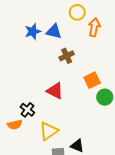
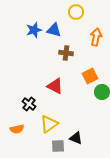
orange arrow: (94, 27) -> (96, 37), moved
brown cross: (67, 56) -> (66, 53), turned 32
orange semicircle: (15, 125) -> (17, 129), moved

